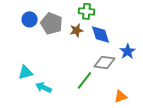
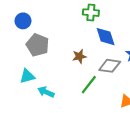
blue circle: (30, 19) -> (23, 21), moved
gray pentagon: (52, 23) -> (38, 45), moved
brown star: (77, 30) -> (79, 56), moved

